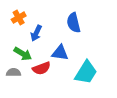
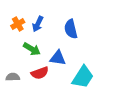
blue arrow: (36, 33) -> (38, 24), moved
green arrow: (23, 54) -> (32, 49), moved

